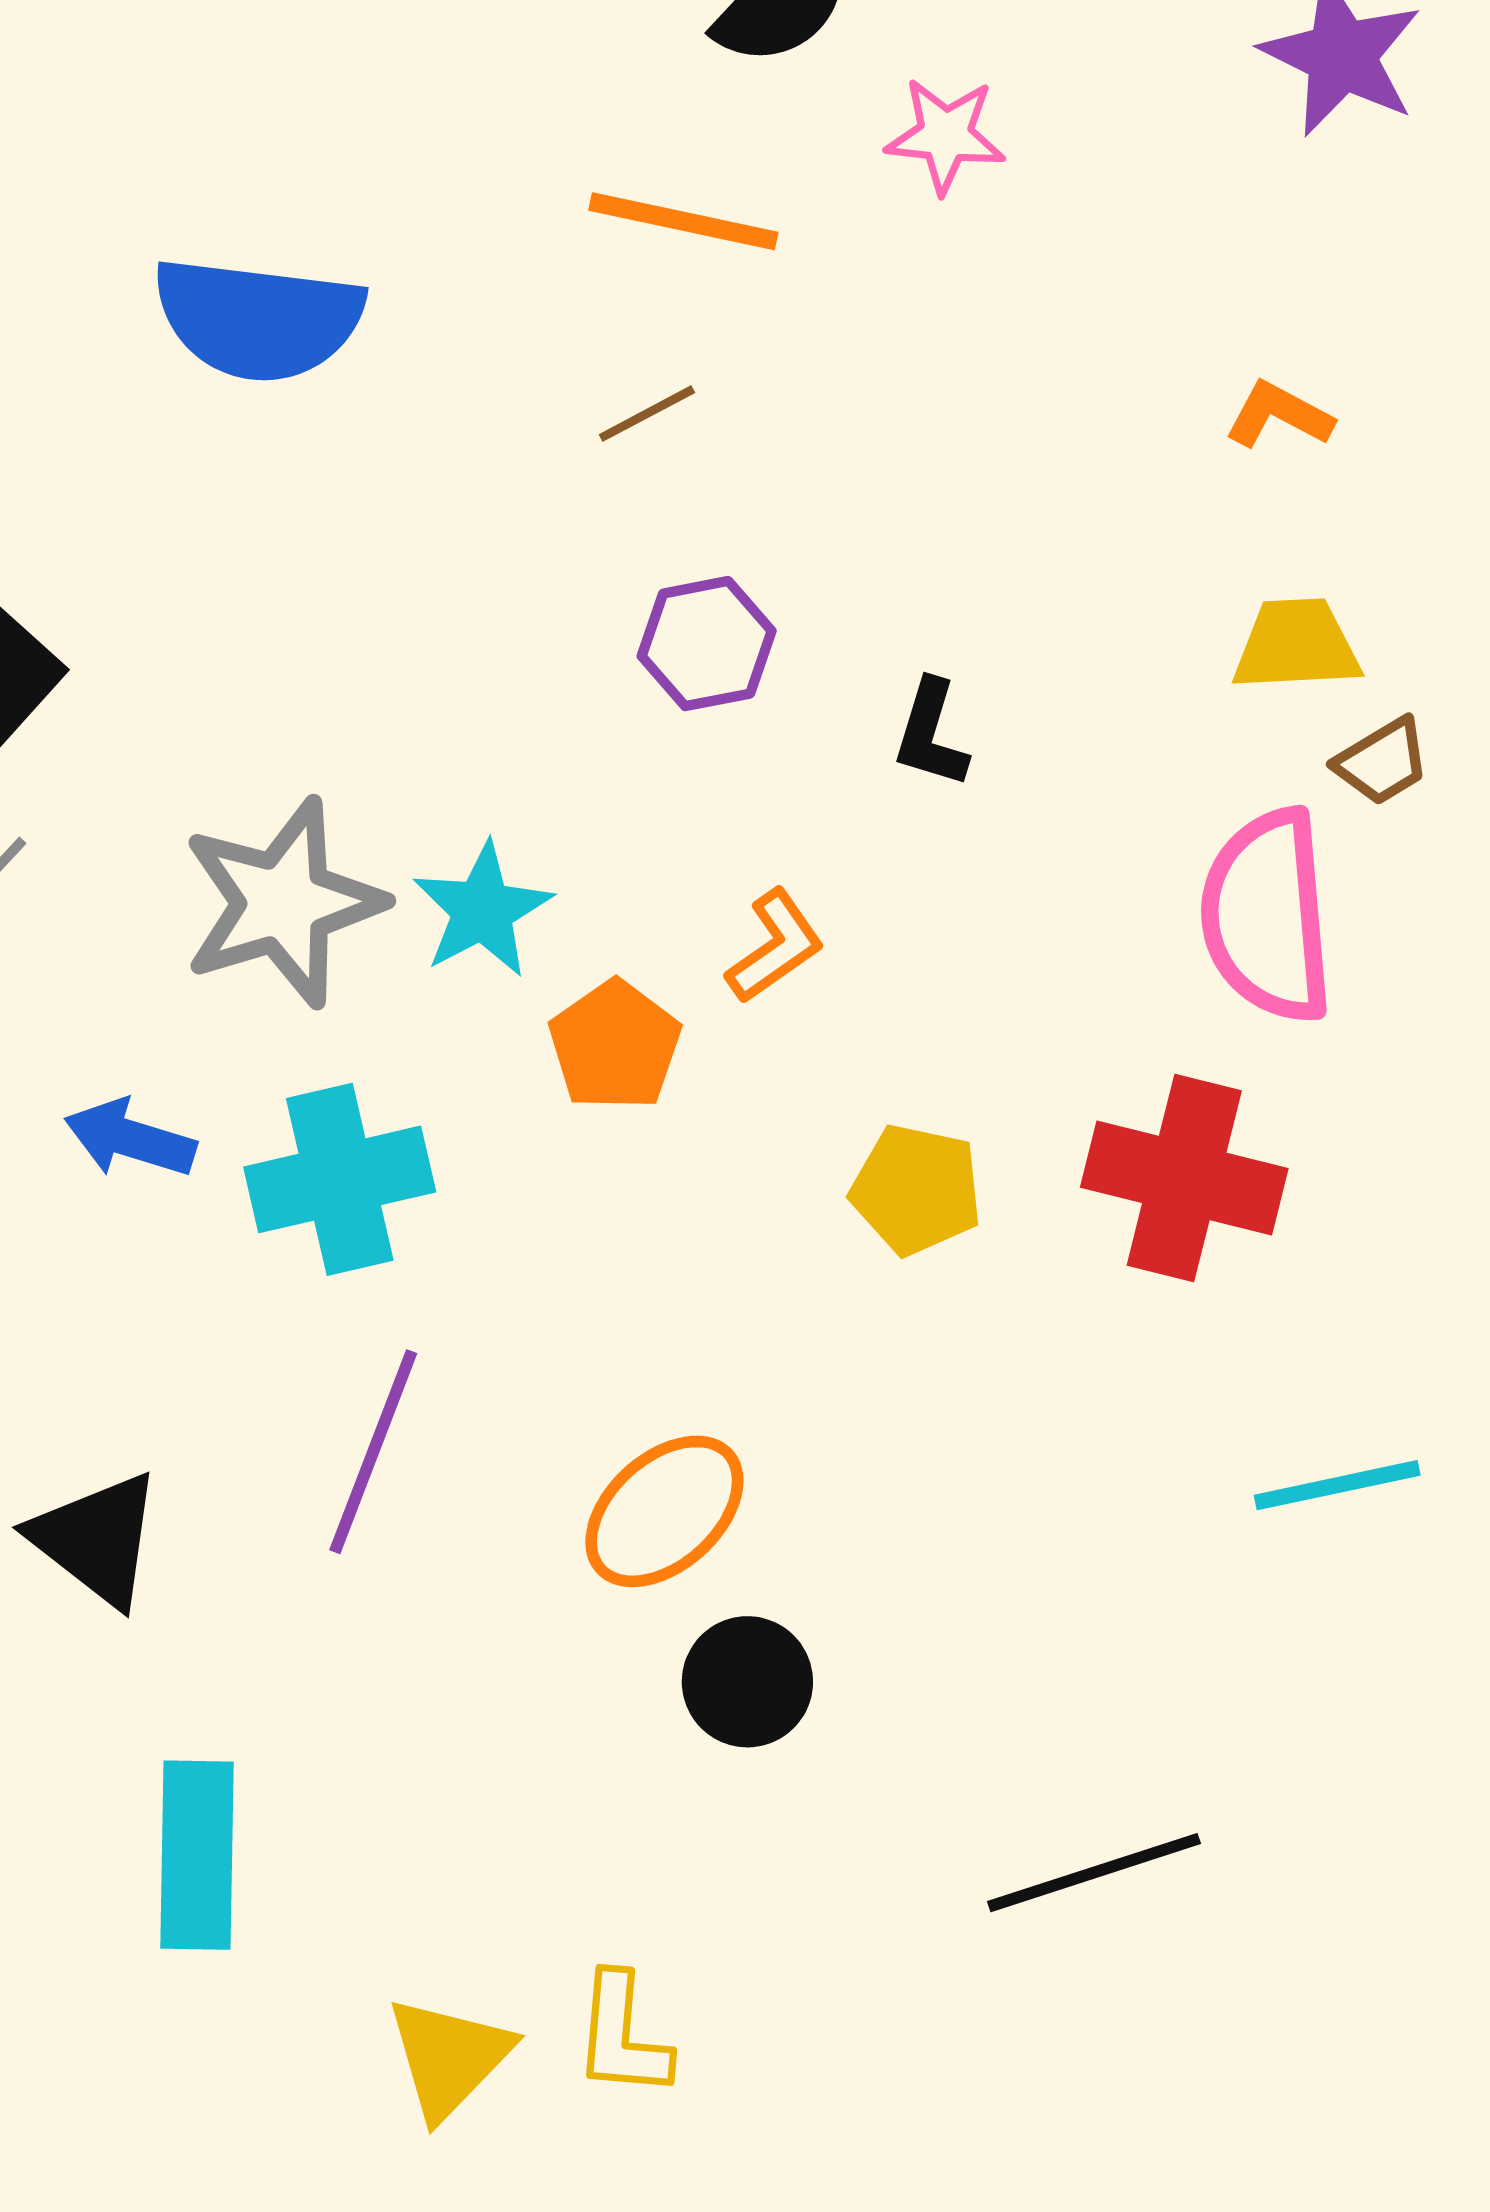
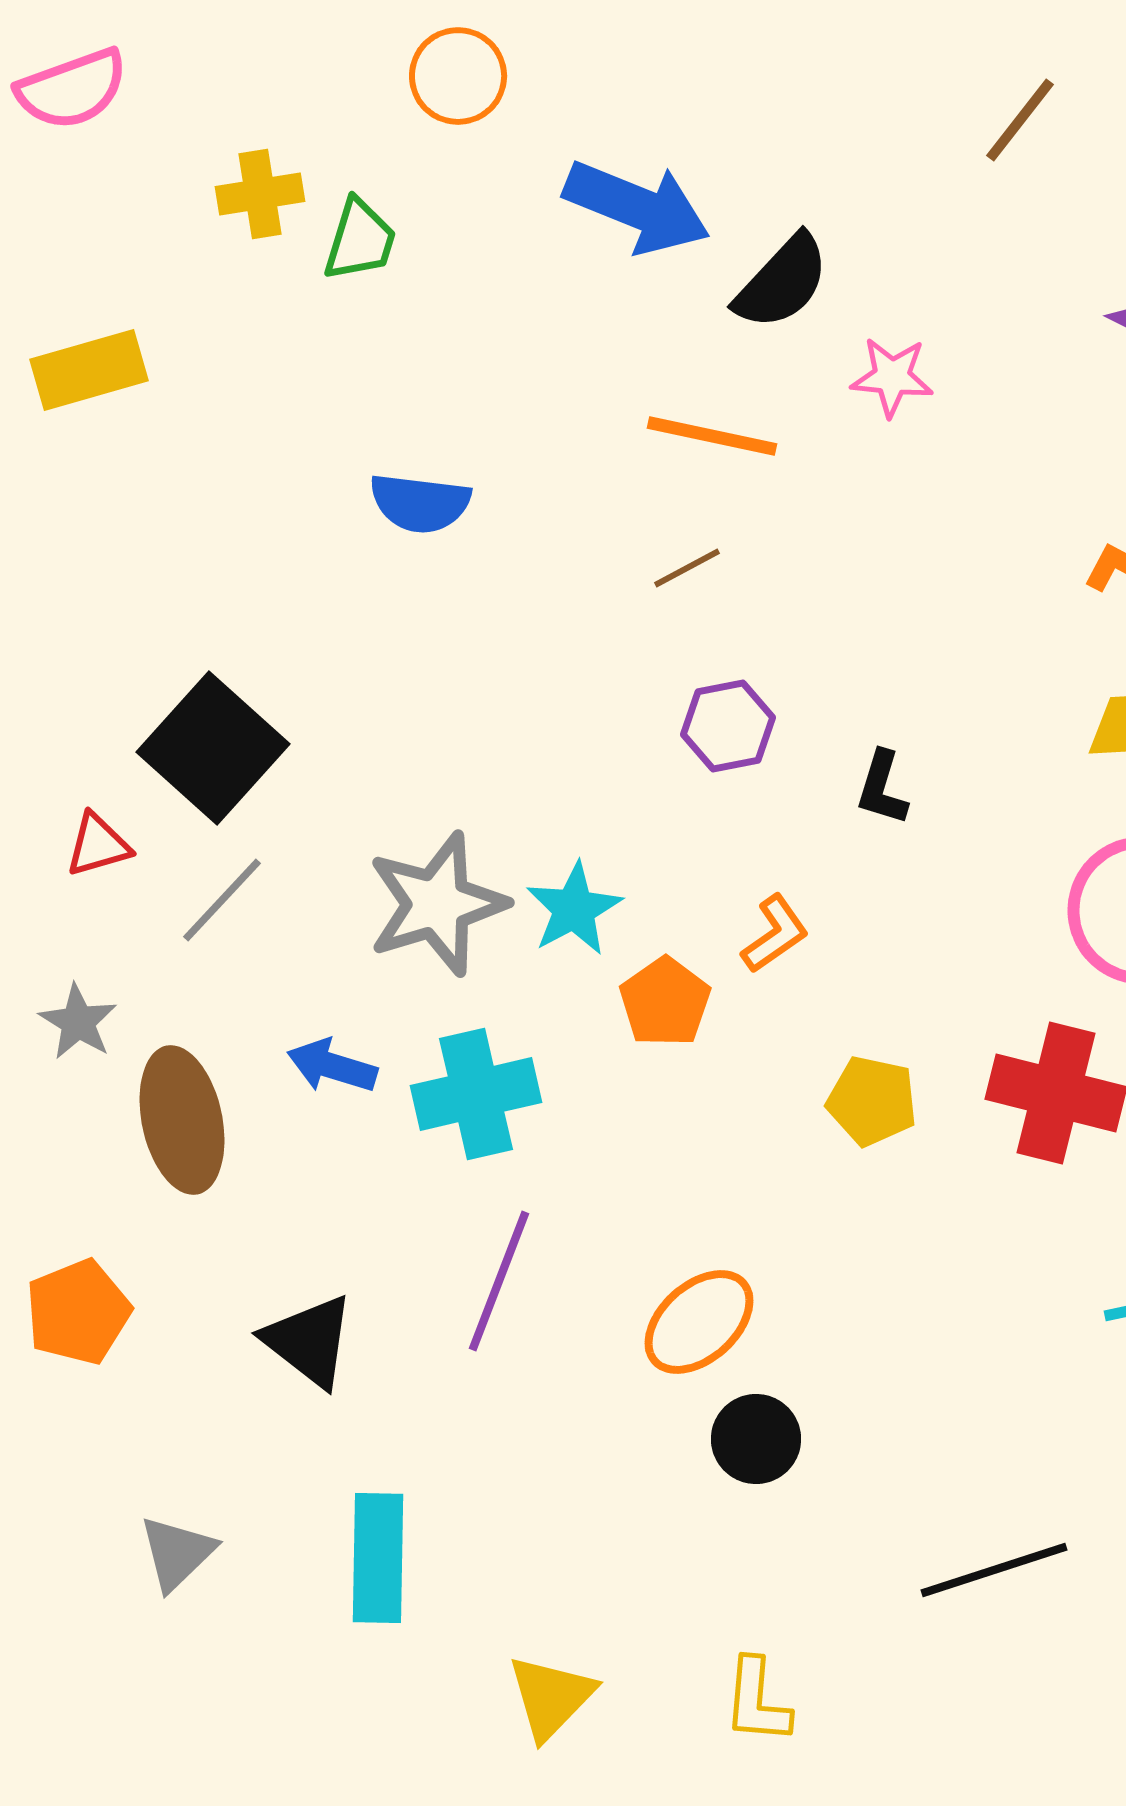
blue semicircle: (258, 319) -> (420, 503), size x0.7
yellow L-shape: (622, 2036) -> (757, 1701), moved

